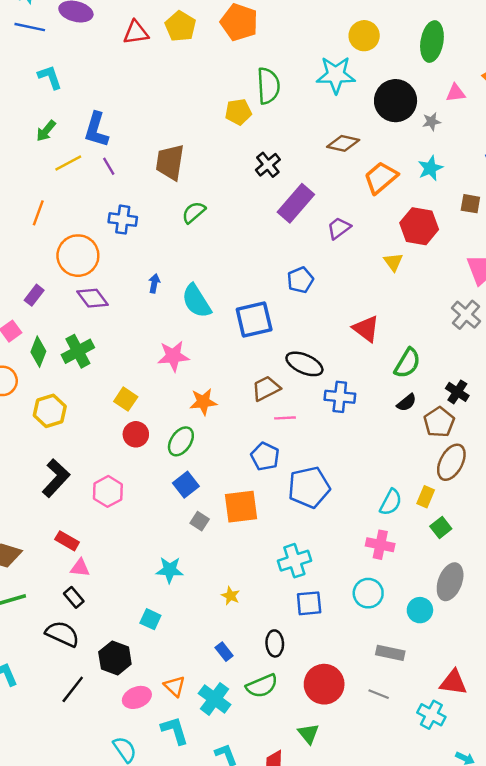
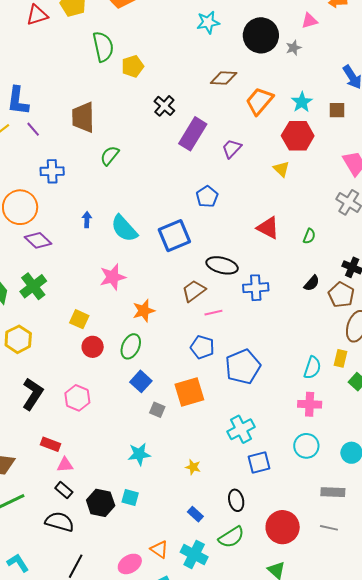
cyan star: (336, 75) -> (208, 22), size x0.7
green semicircle: (268, 86) -> (103, 47), moved
cyan star: (430, 168) -> (302, 102), moved
green semicircle: (407, 363) -> (309, 236), moved, size x0.6
black hexagon: (115, 658) -> (101, 503), moved

